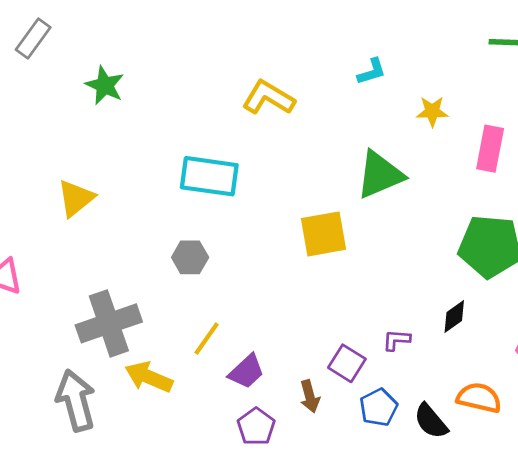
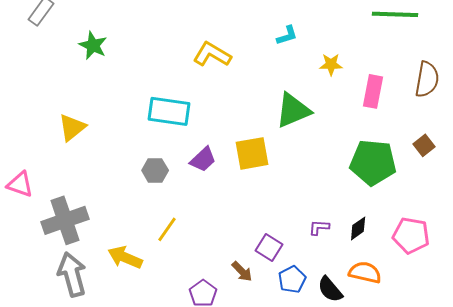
black diamond: (454, 317) -> (358, 228), moved
gray cross: (109, 323) -> (65, 220), moved
purple L-shape: (396, 340) -> (319, 227), moved
purple trapezoid: (246, 372) -> (203, 159), moved
brown arrow: (310, 396) -> (242, 271), turned -30

